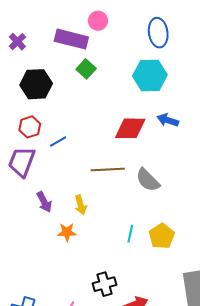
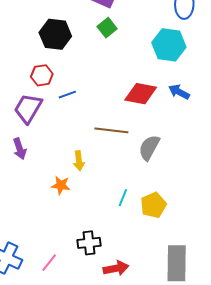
gray semicircle: (148, 180) -> (149, 148), turned 64
purple arrow: (44, 202) -> (20, 149), moved

